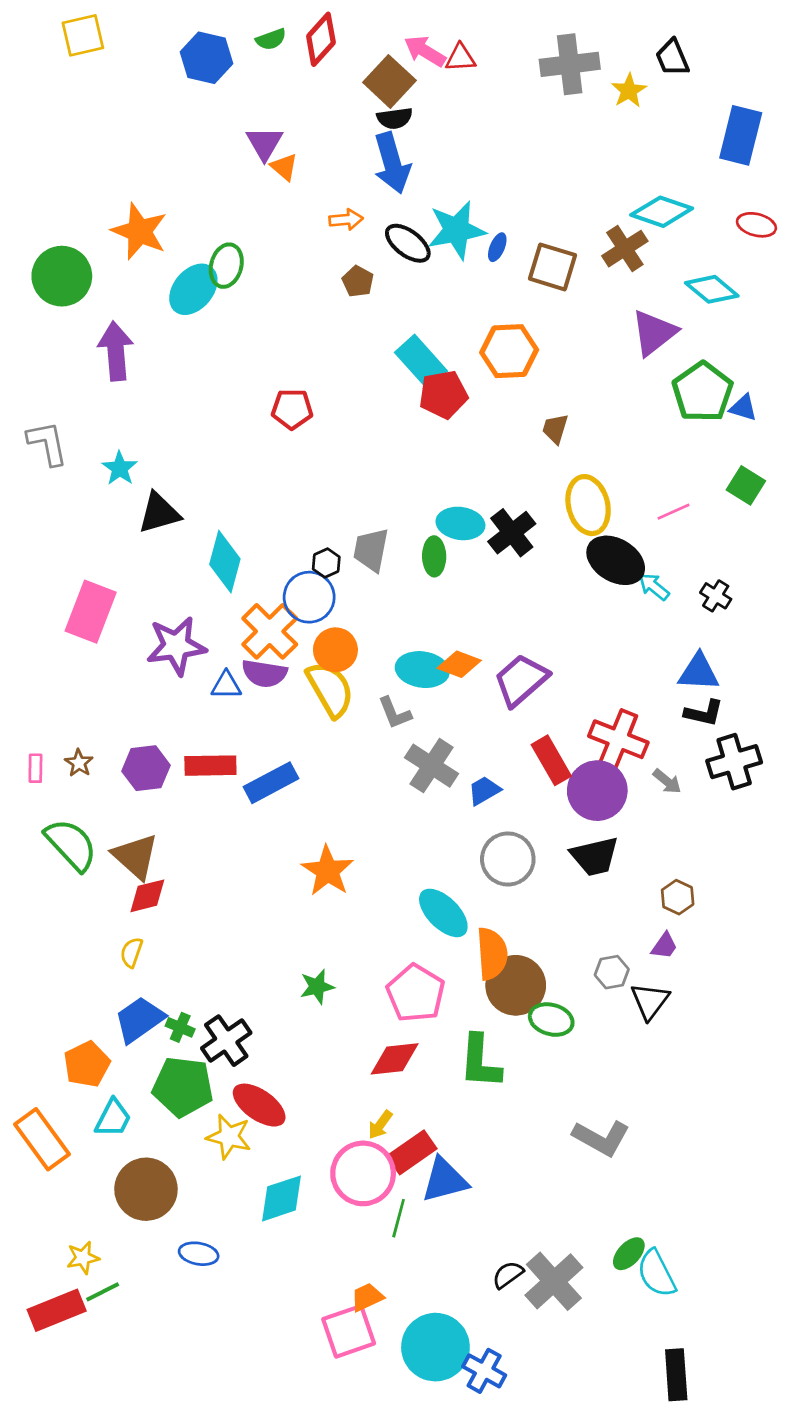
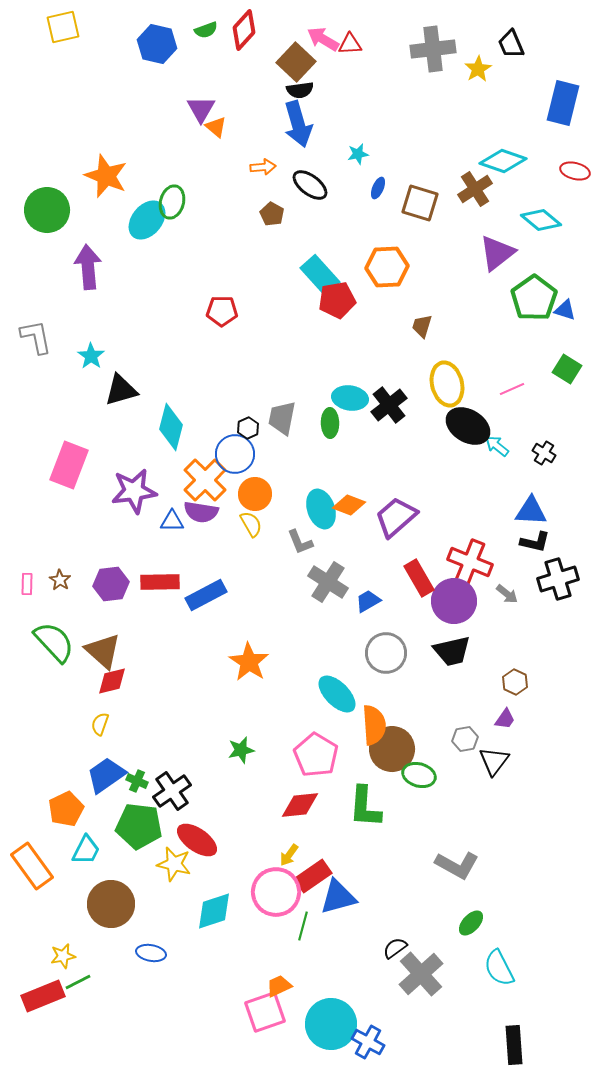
cyan star: (456, 230) -> (358, 154), moved, size x0.5
cyan ellipse: (422, 670) -> (321, 509), turned 63
yellow semicircle: (330, 689) -> (251, 524), size x0.6
green ellipse: (629, 1254) -> (471, 923), moved
black semicircle: (508, 1275) -> (395, 948), moved

